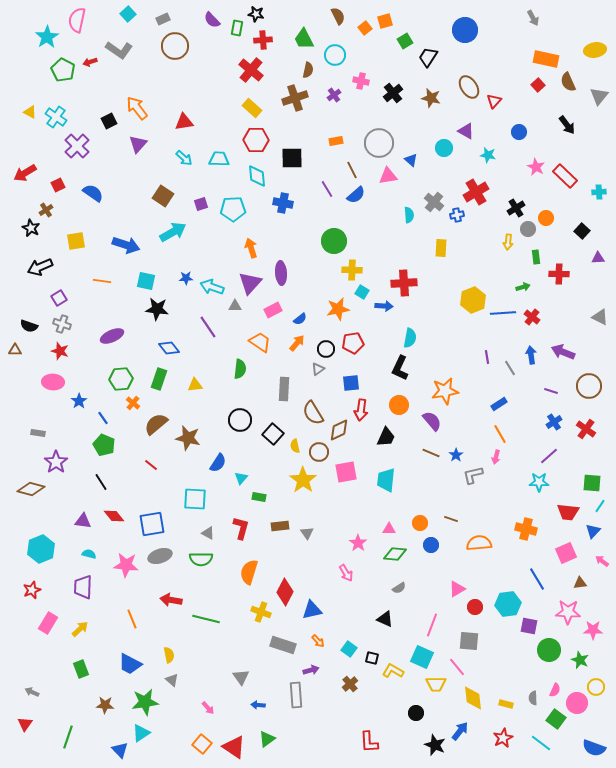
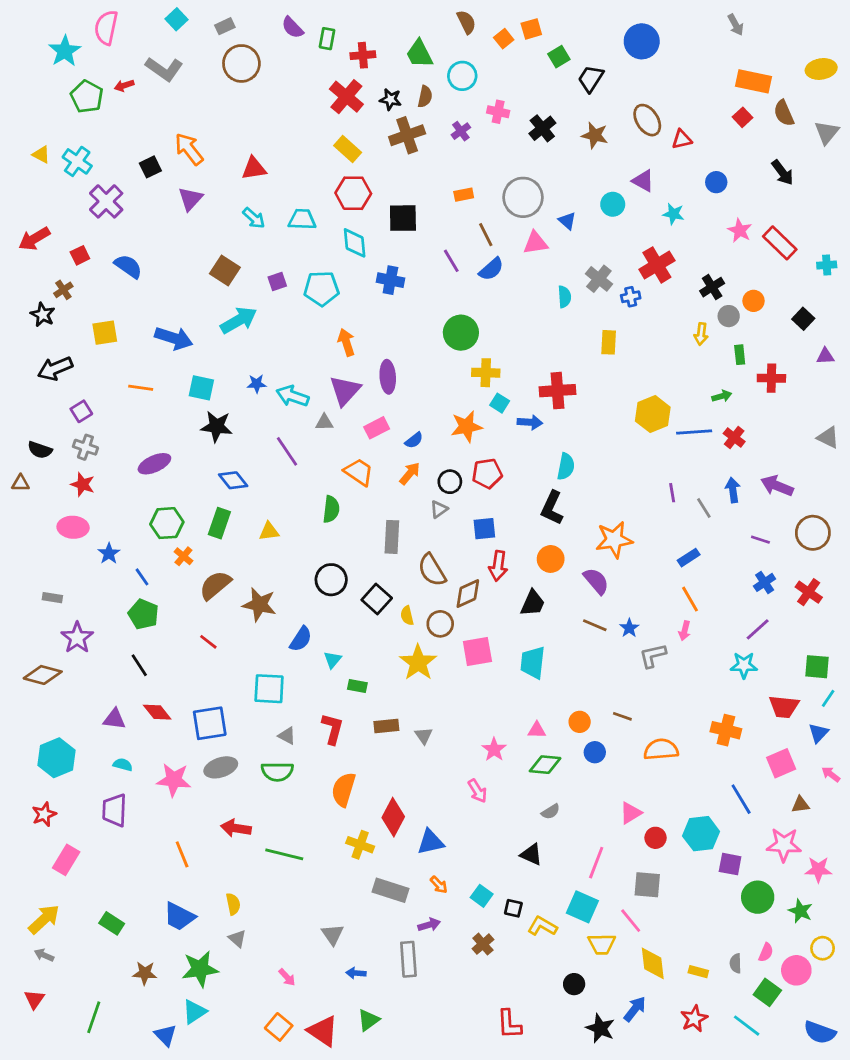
black star: (256, 14) -> (390, 99), moved
red triangle: (494, 101) -> (682, 139), turned 35
yellow arrow: (80, 629) -> (44, 919), moved, size x1.4
green rectangle: (81, 669) -> (112, 923), turned -36

